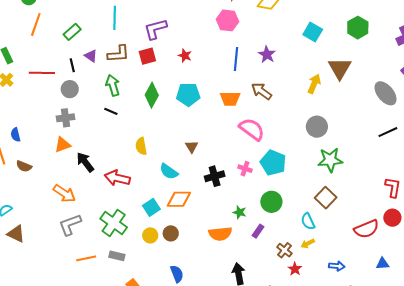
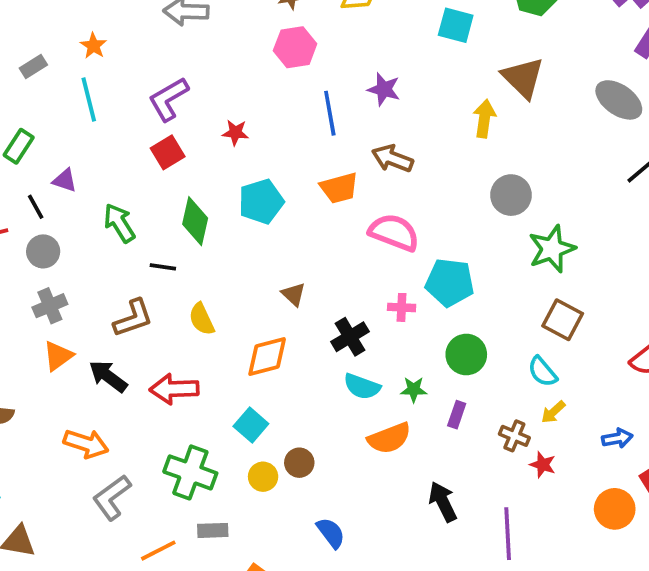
brown L-shape: (118, 54) -> (133, 318), moved
black line: (111, 111) -> (163, 267), moved
cyan semicircle: (169, 171) -> (362, 386), moved
orange diamond: (179, 199) -> (267, 357), moved

